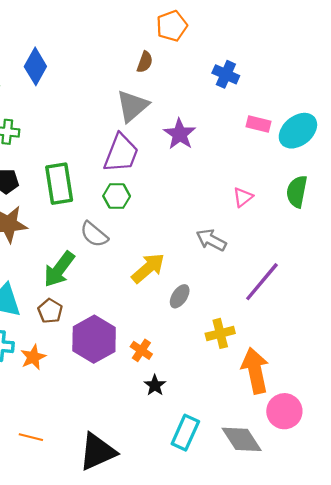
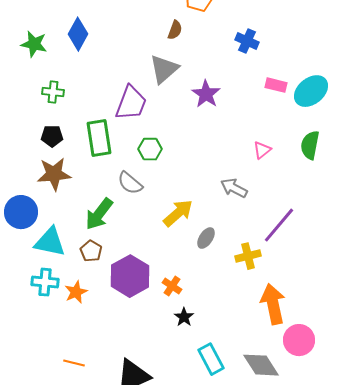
purple trapezoid: (121, 153) -> (131, 103), moved
yellow cross: (220, 333) -> (248, 256), moved
cyan rectangle: (185, 433) -> (211, 359), turned -52

